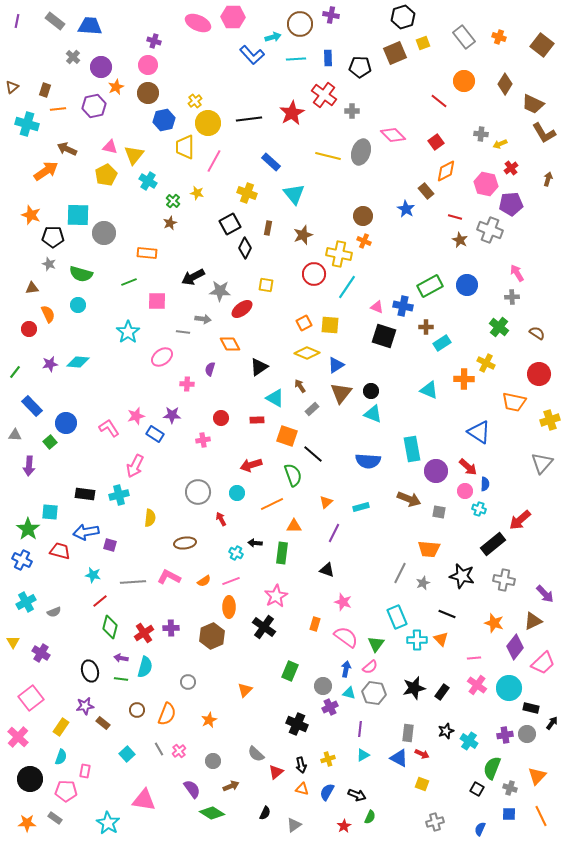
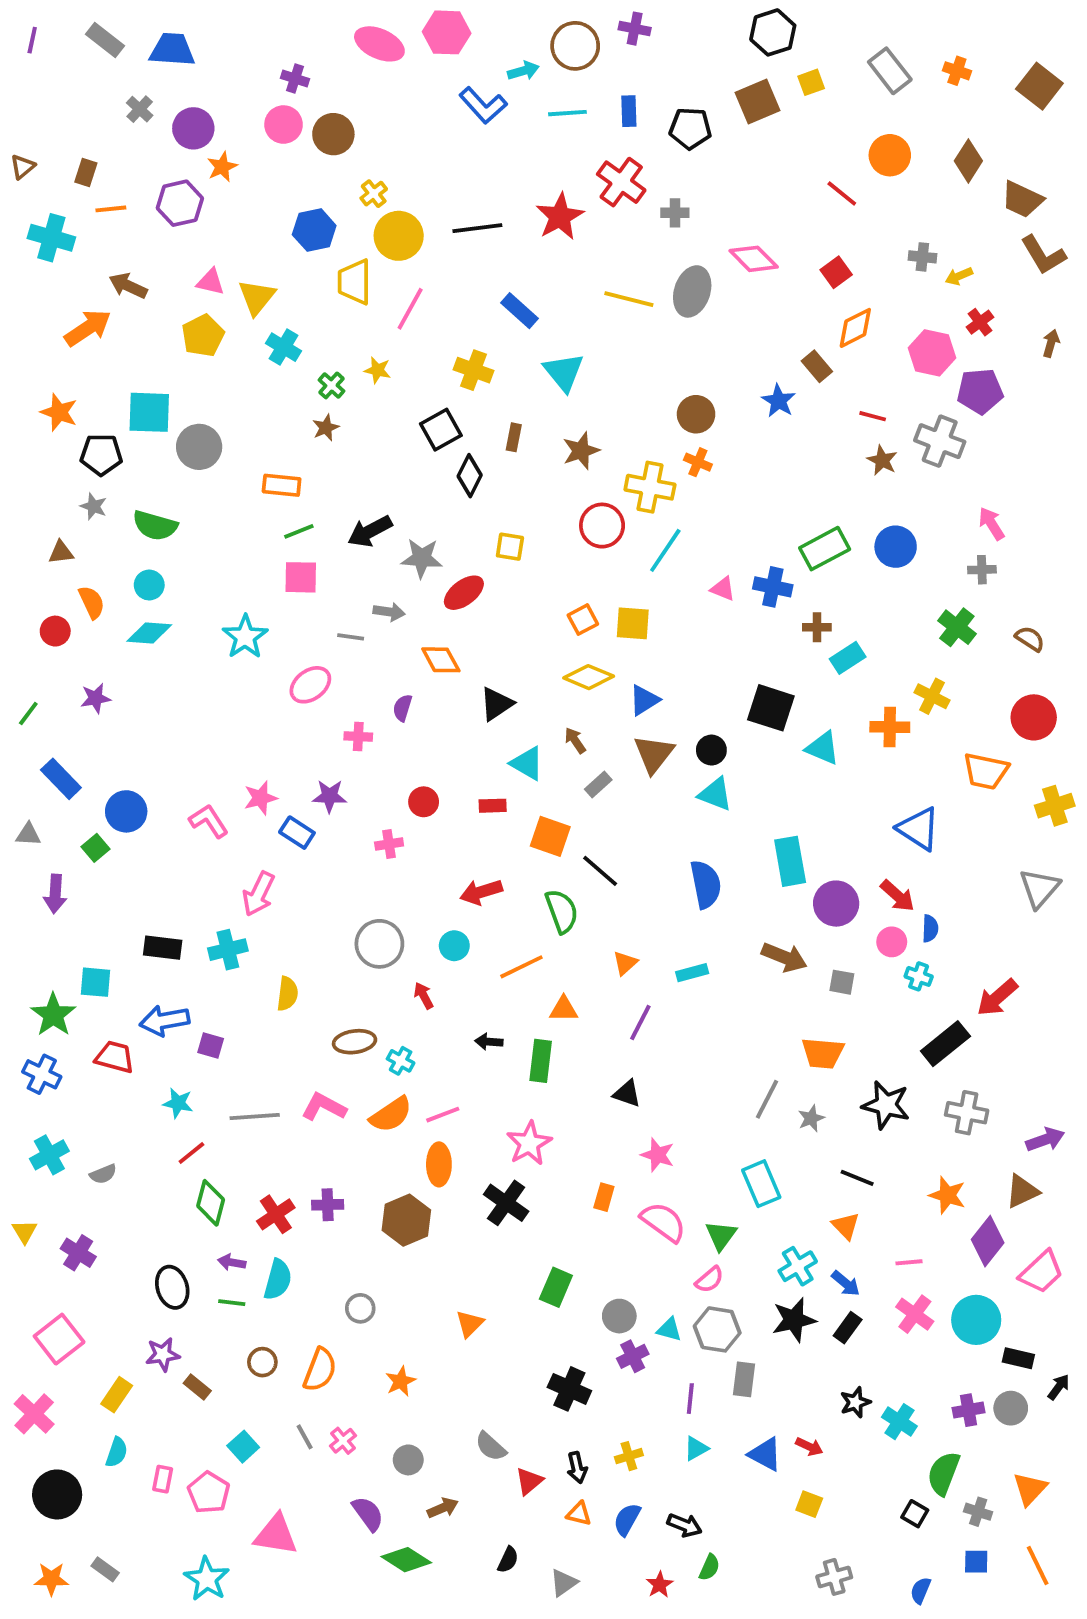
brown circle: (148, 93) -> (333, 134), moved
green line: (129, 282) -> (299, 531), moved
black square: (384, 336) -> (771, 708), moved
cyan diamond: (78, 362) -> (149, 633), moved
blue semicircle: (368, 461) -> (706, 884), turned -105
cyan cross: (236, 553) -> (401, 1061), moved
orange semicircle: (204, 581) -> (391, 1115), size x1.6
purple arrow: (545, 594) -> (1045, 1140), turned -66
cyan cross: (417, 640) -> (798, 1266), moved, turned -30
blue arrow: (346, 669) -> (846, 1283), moved, turned 119
gray rectangle: (408, 733) -> (744, 1379), moved
pink pentagon: (66, 791) -> (209, 1493), moved, turned 30

